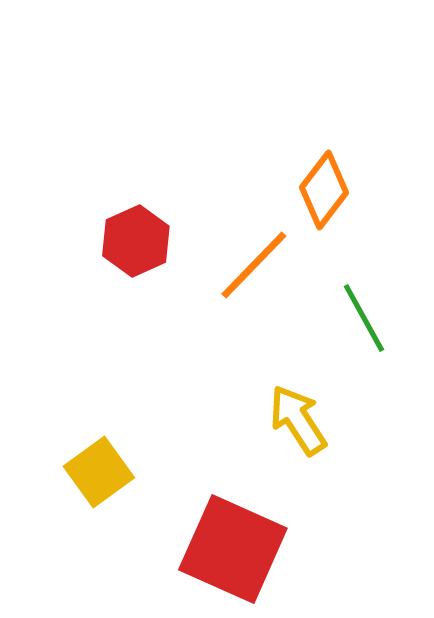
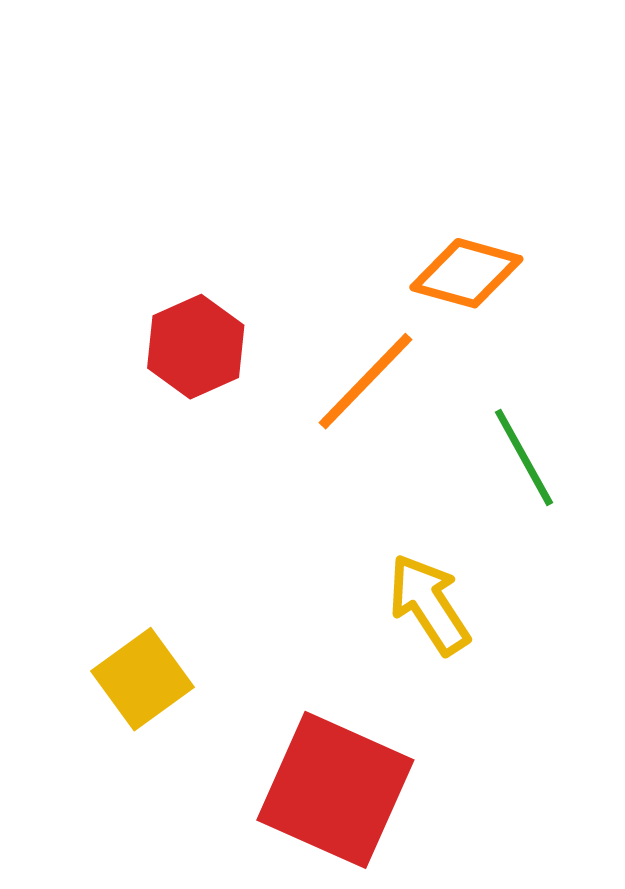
orange diamond: (324, 190) -> (466, 273), turned 68

